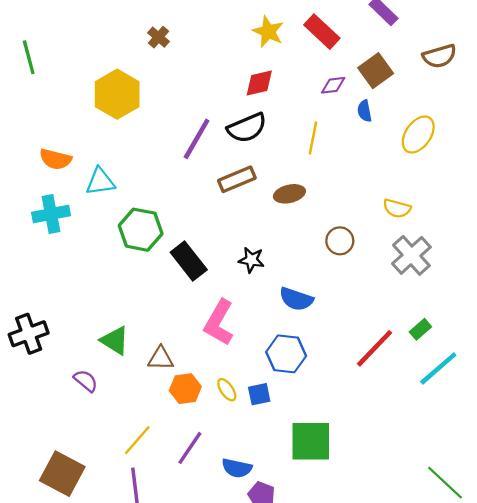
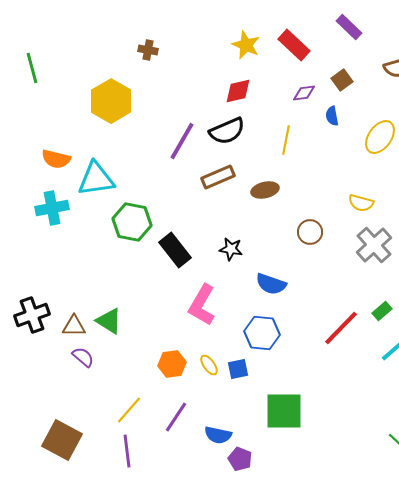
brown cross: (158, 37) -> (148, 50), turned -30
brown square: (376, 71) -> (342, 80), size x0.7
cyan triangle: (100, 182) -> (96, 179), size x1.4
brown triangle: (161, 358) -> (74, 326), moved

